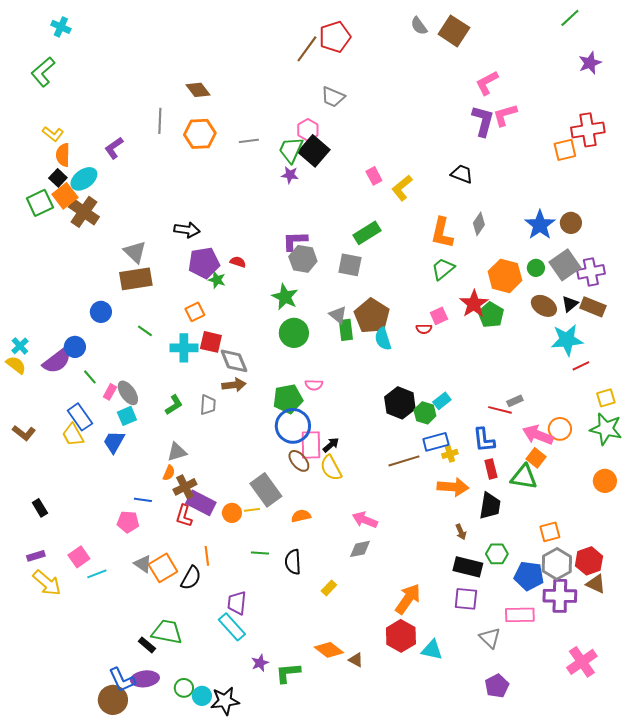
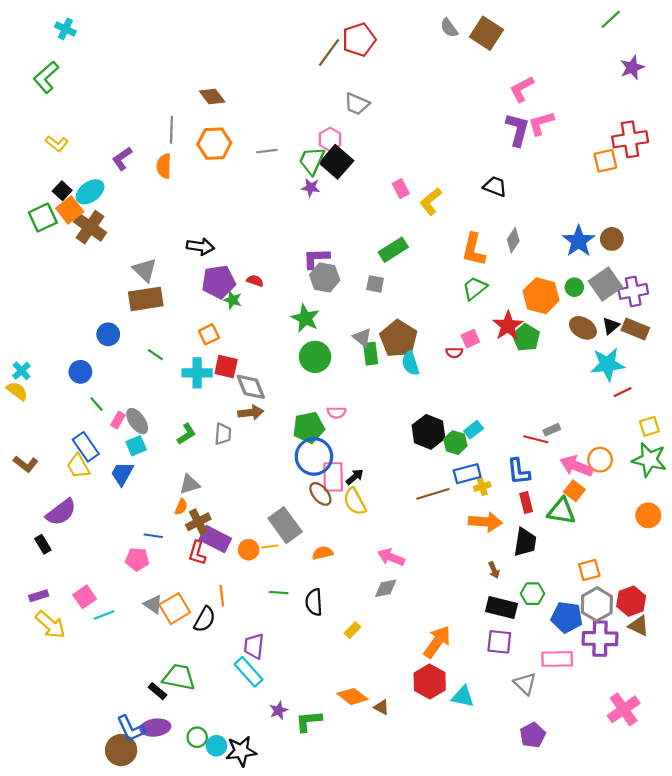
orange semicircle: (63, 155) -> (164, 166), moved
gray square: (350, 265) -> (375, 284), size x0.7
purple semicircle: (57, 361) -> (61, 512), moved

